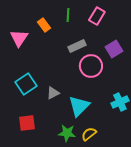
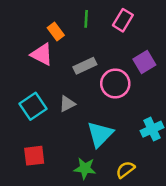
pink triangle: (19, 38) -> (42, 54), moved, turned -36
gray rectangle: (77, 46) -> (85, 66), moved
gray triangle: (53, 93) -> (67, 104), moved
yellow semicircle: (89, 134) -> (125, 170), moved

